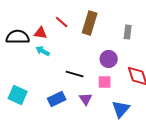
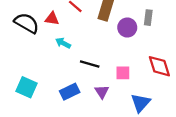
black semicircle: (18, 37) -> (27, 23), turned 30
cyan arrow: (43, 51) -> (63, 43), moved
purple circle: (109, 59) -> (127, 28), moved

